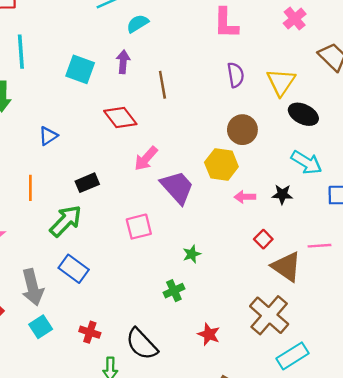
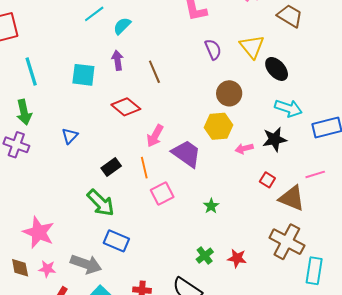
black ellipse: (303, 114) -> (277, 69), turned 35
orange line: (30, 188) -> (144, 168), moved
black star: (282, 194) -> (275, 139), size x1.4
green arrow: (66, 221) -> (101, 203), turned 104
gray arrow: (33, 287) -> (86, 264), turned -44
green cross: (174, 291) -> (205, 256), moved
red star: (209, 334) -> (237, 258), moved
cyan rectangle: (293, 356) -> (314, 271), turned -36

